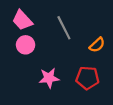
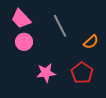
red pentagon: (87, 78) -> (82, 73), turned 30

